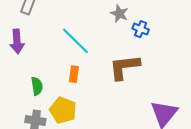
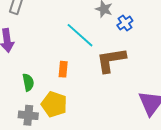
blue cross: (141, 29) -> (125, 23), turned 35
cyan line: (75, 41) -> (80, 35), moved

